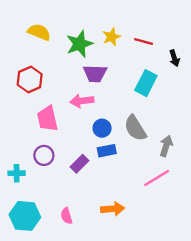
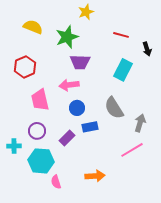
yellow star: (112, 37) -> (86, 12), moved
blue circle: (102, 128) -> (77, 108), moved
cyan hexagon: (25, 216) -> (41, 161), moved

